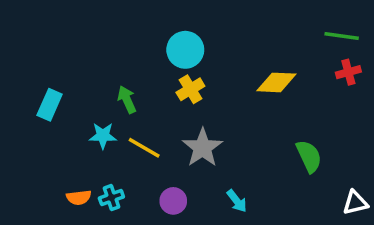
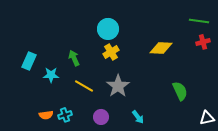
cyan star: (103, 136) -> (51, 75), moved

